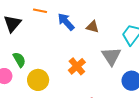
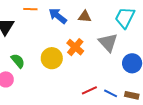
orange cross: (77, 66) -> (75, 47), moved
yellow circle: (38, 80) -> (52, 58), moved

